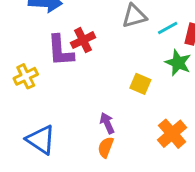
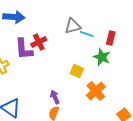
cyan line: (168, 28) -> (87, 34), moved, turned 48
orange cross: (172, 134) -> (96, 91), moved

